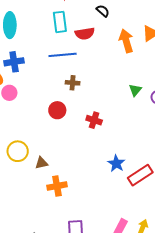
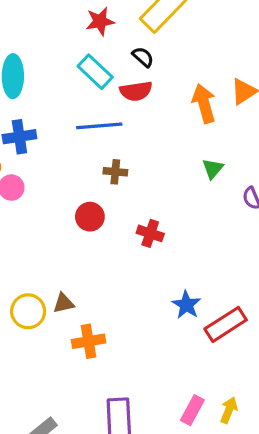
black semicircle: (103, 11) -> (143, 57), moved
cyan rectangle: (60, 22) -> (95, 72), turned -40
green triangle: (135, 90) -> (213, 169), moved
yellow circle: (18, 151) -> (28, 311), moved

